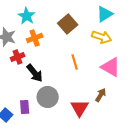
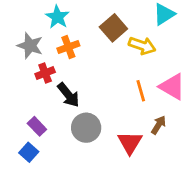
yellow arrow: (102, 37) -> (142, 46), moved
orange line: (75, 62) -> (141, 91), moved
purple rectangle: (25, 107) -> (37, 126), moved, turned -40

